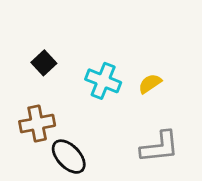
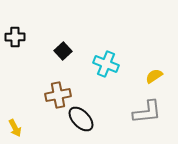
yellow semicircle: (150, 84) -> (154, 76), moved

